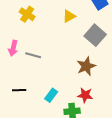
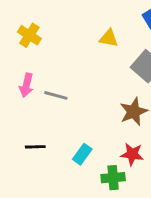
yellow cross: (27, 14) -> (29, 35), moved
yellow triangle: (69, 16) -> (109, 38), turned 40

